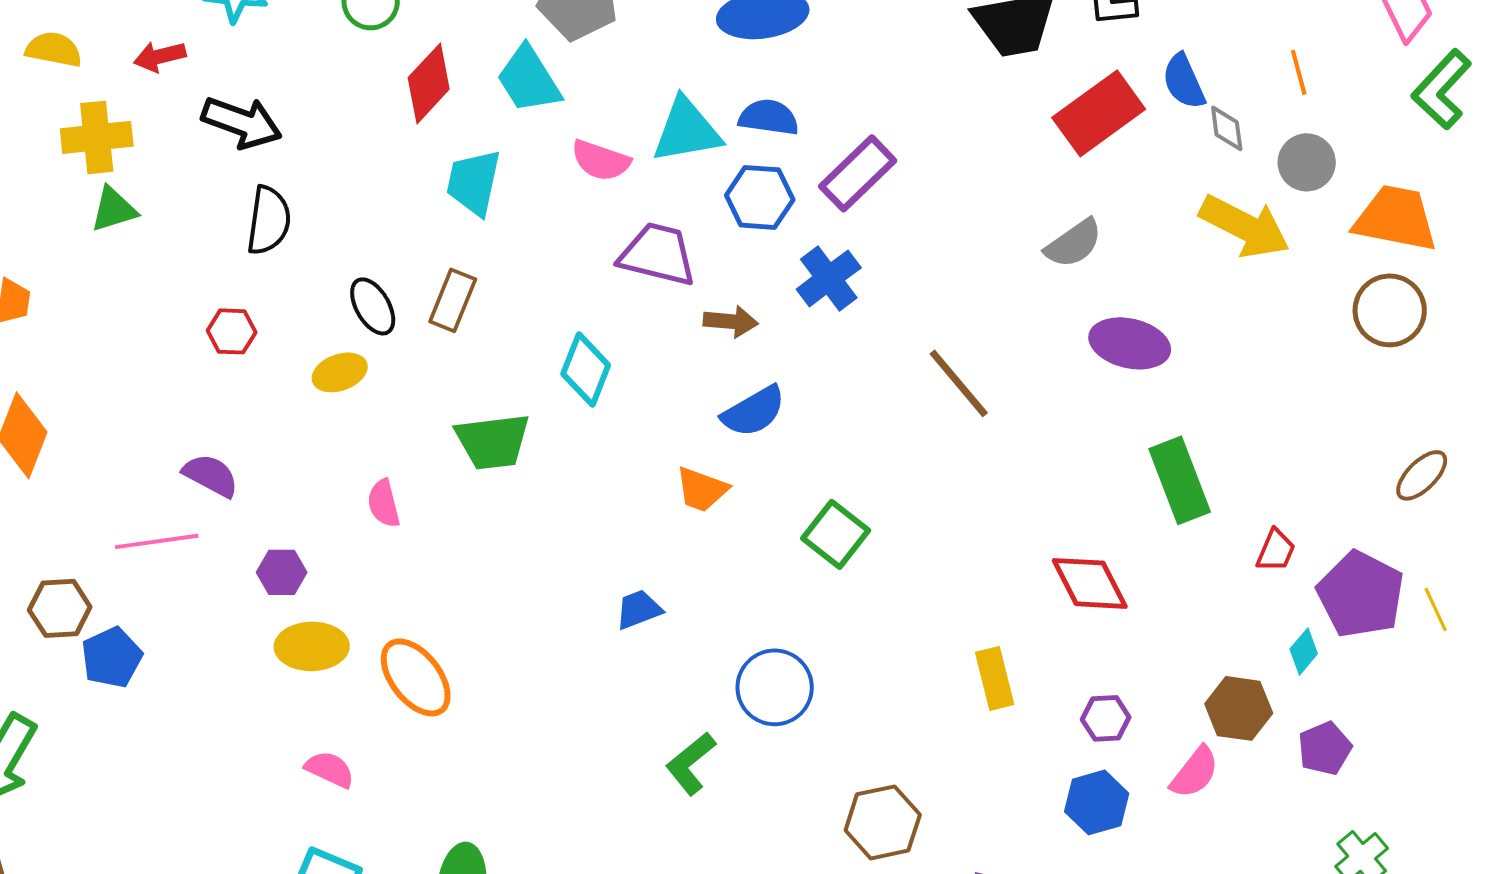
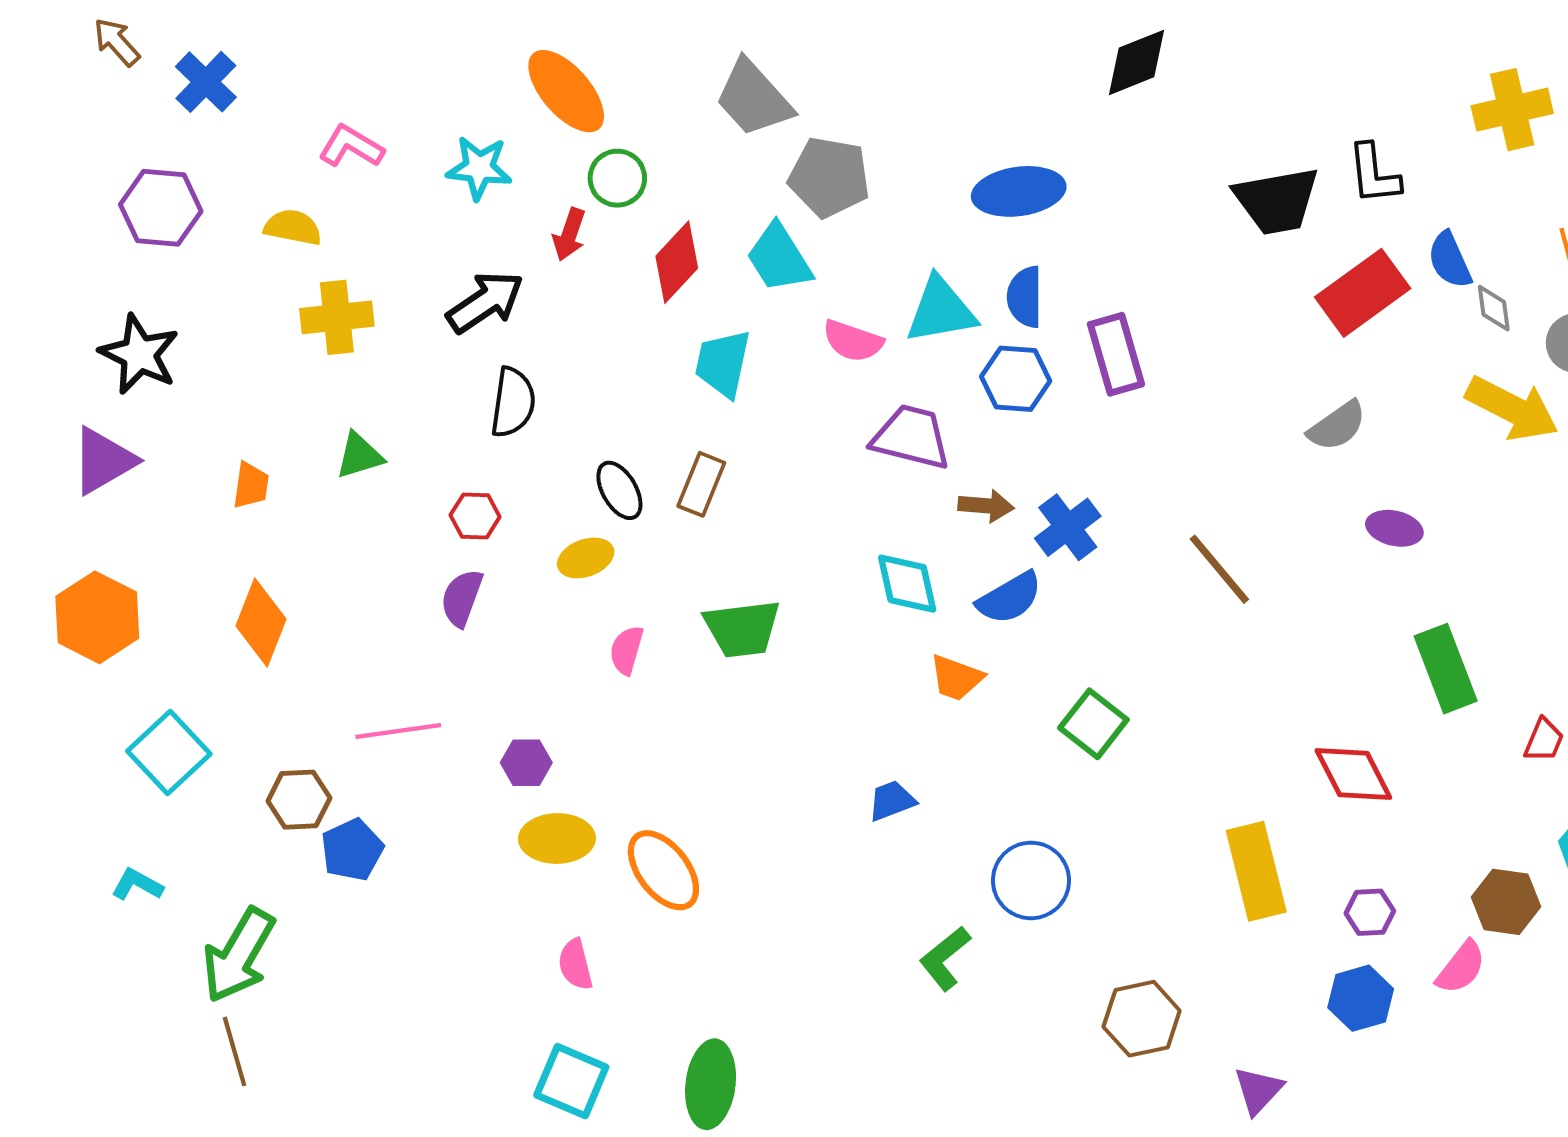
red arrow: (160, 56) -> (569, 234), moved, turned -57
blue semicircle: (769, 117) -> (1025, 297), turned -98
black arrow: (242, 122) -> (485, 302), turned -54
purple rectangle: (858, 173) -> (1116, 354), turned -62
green triangle: (114, 209) -> (359, 456), moved
blue cross: (829, 278) -> (1068, 527), moved
purple ellipse: (1130, 343) -> (1394, 528), size x0.7
cyan diamond: (586, 369) -> (907, 584), moved, turned -34
purple semicircle: (211, 475) -> (462, 598), moved, turned -98
pink semicircle: (384, 503) -> (627, 650), moved, turned 30
yellow rectangle: (995, 678) -> (1256, 871), size x1.5
pink semicircle: (330, 769) -> (575, 964), turned -129

